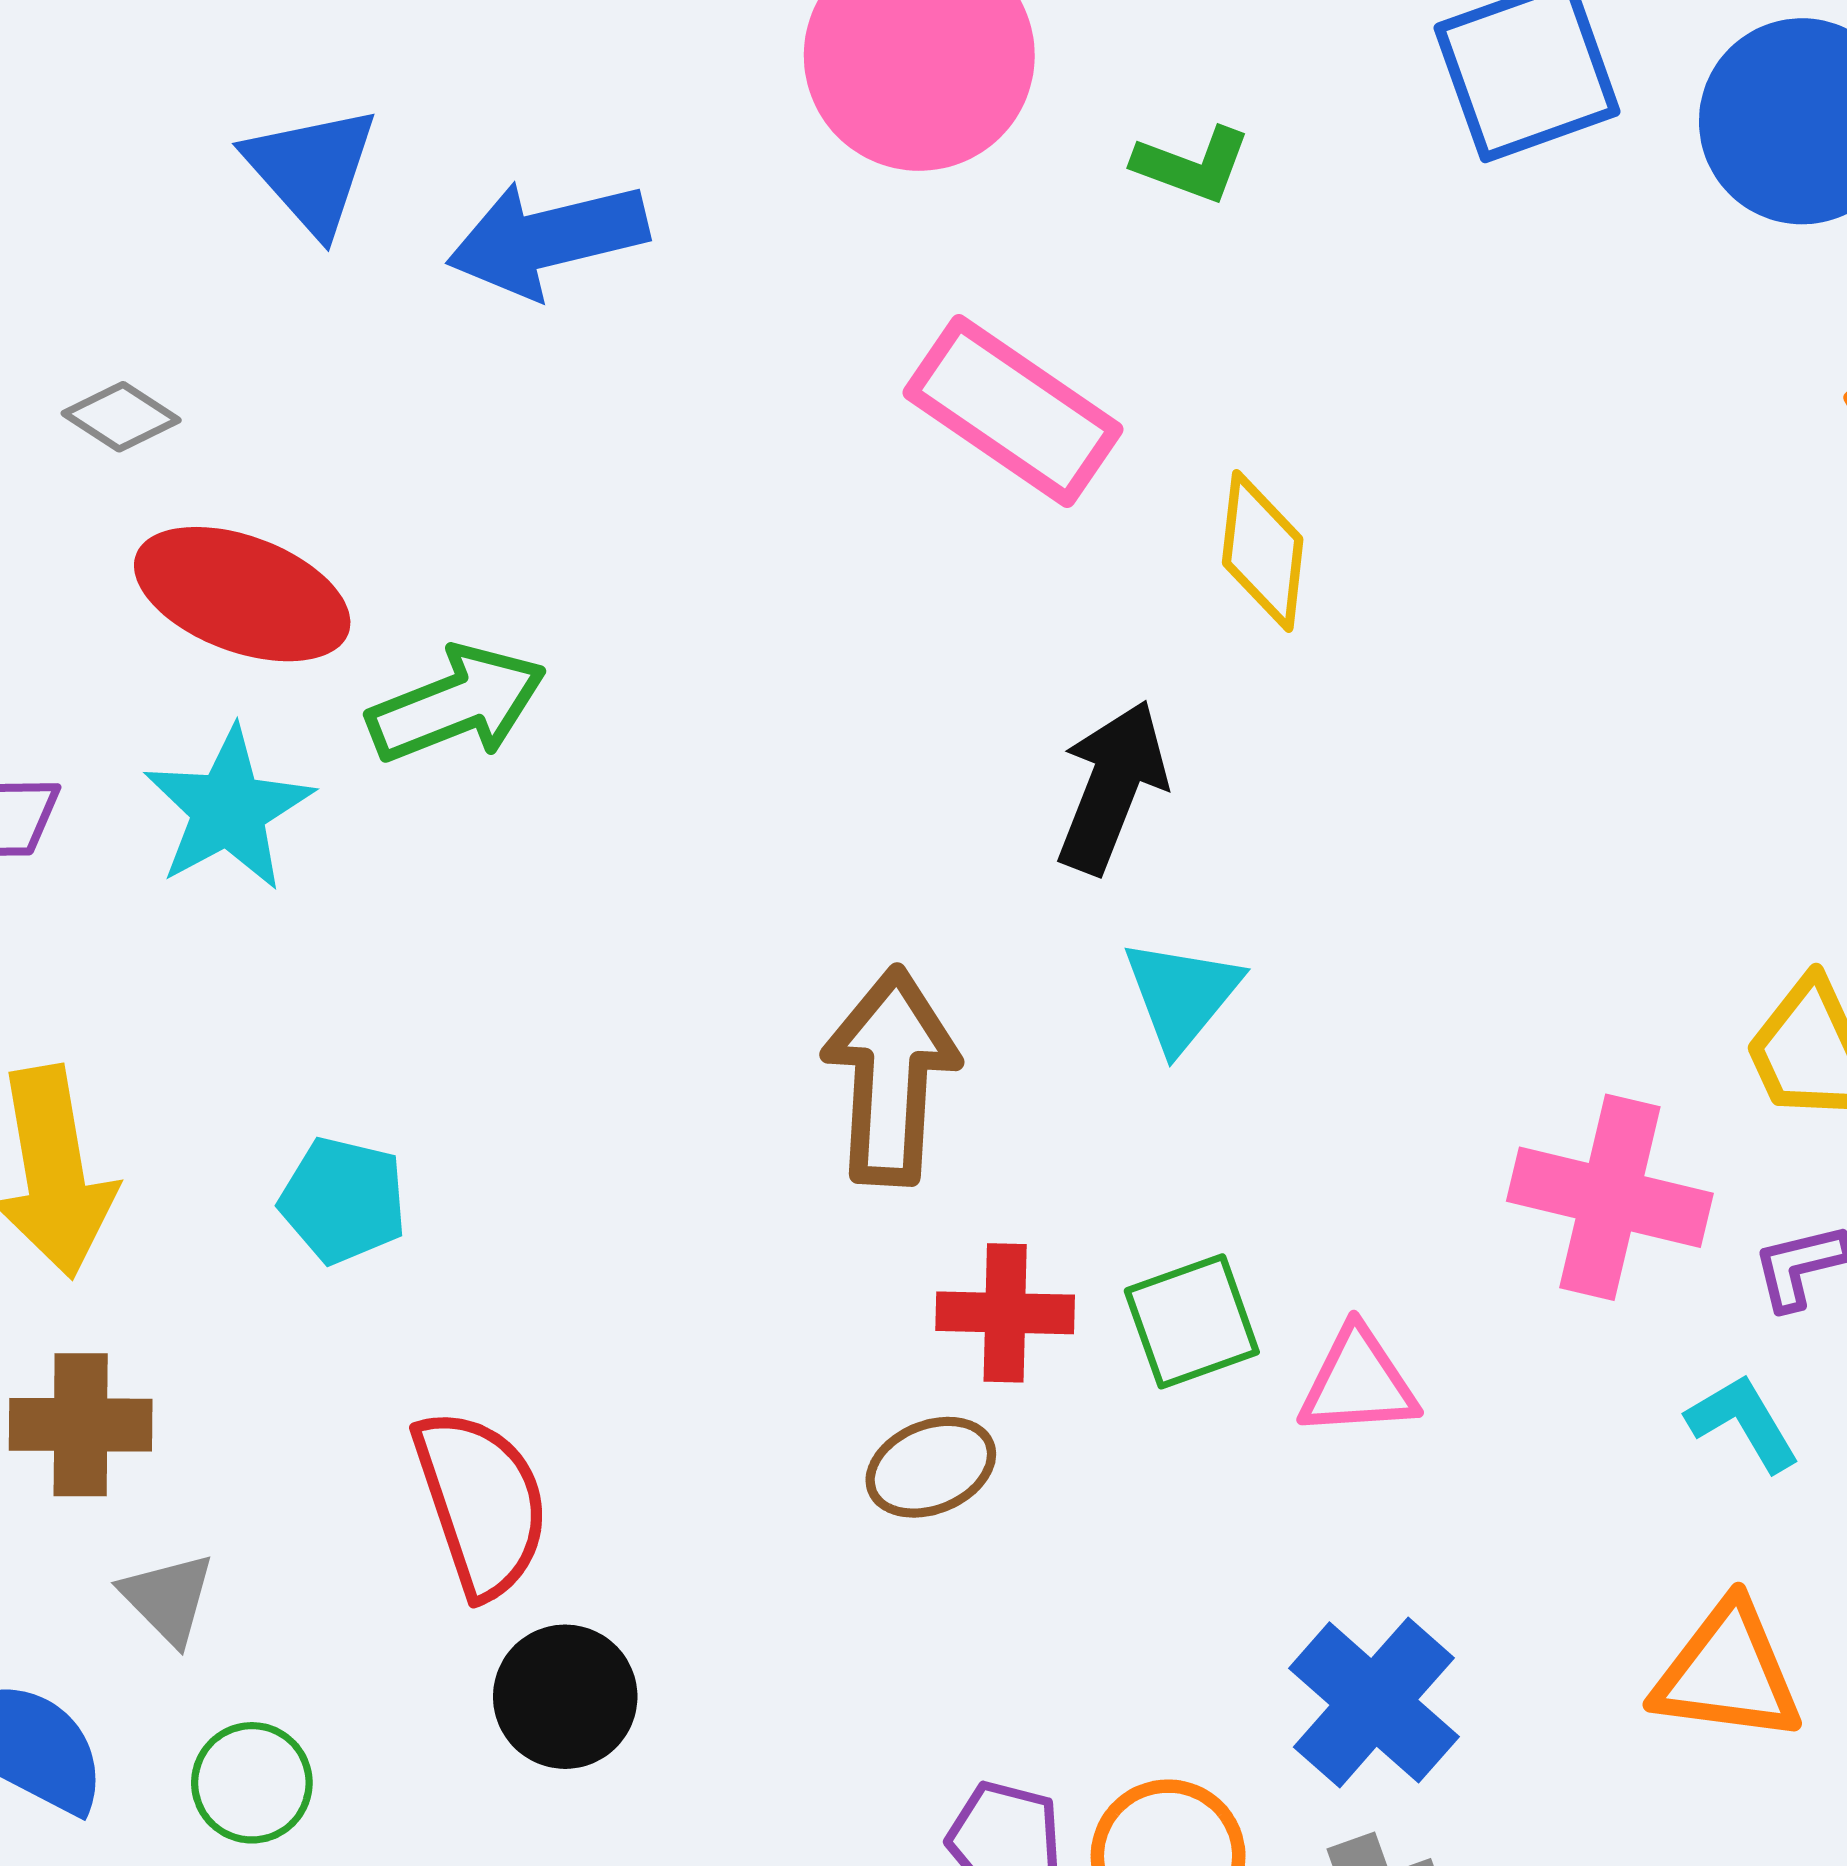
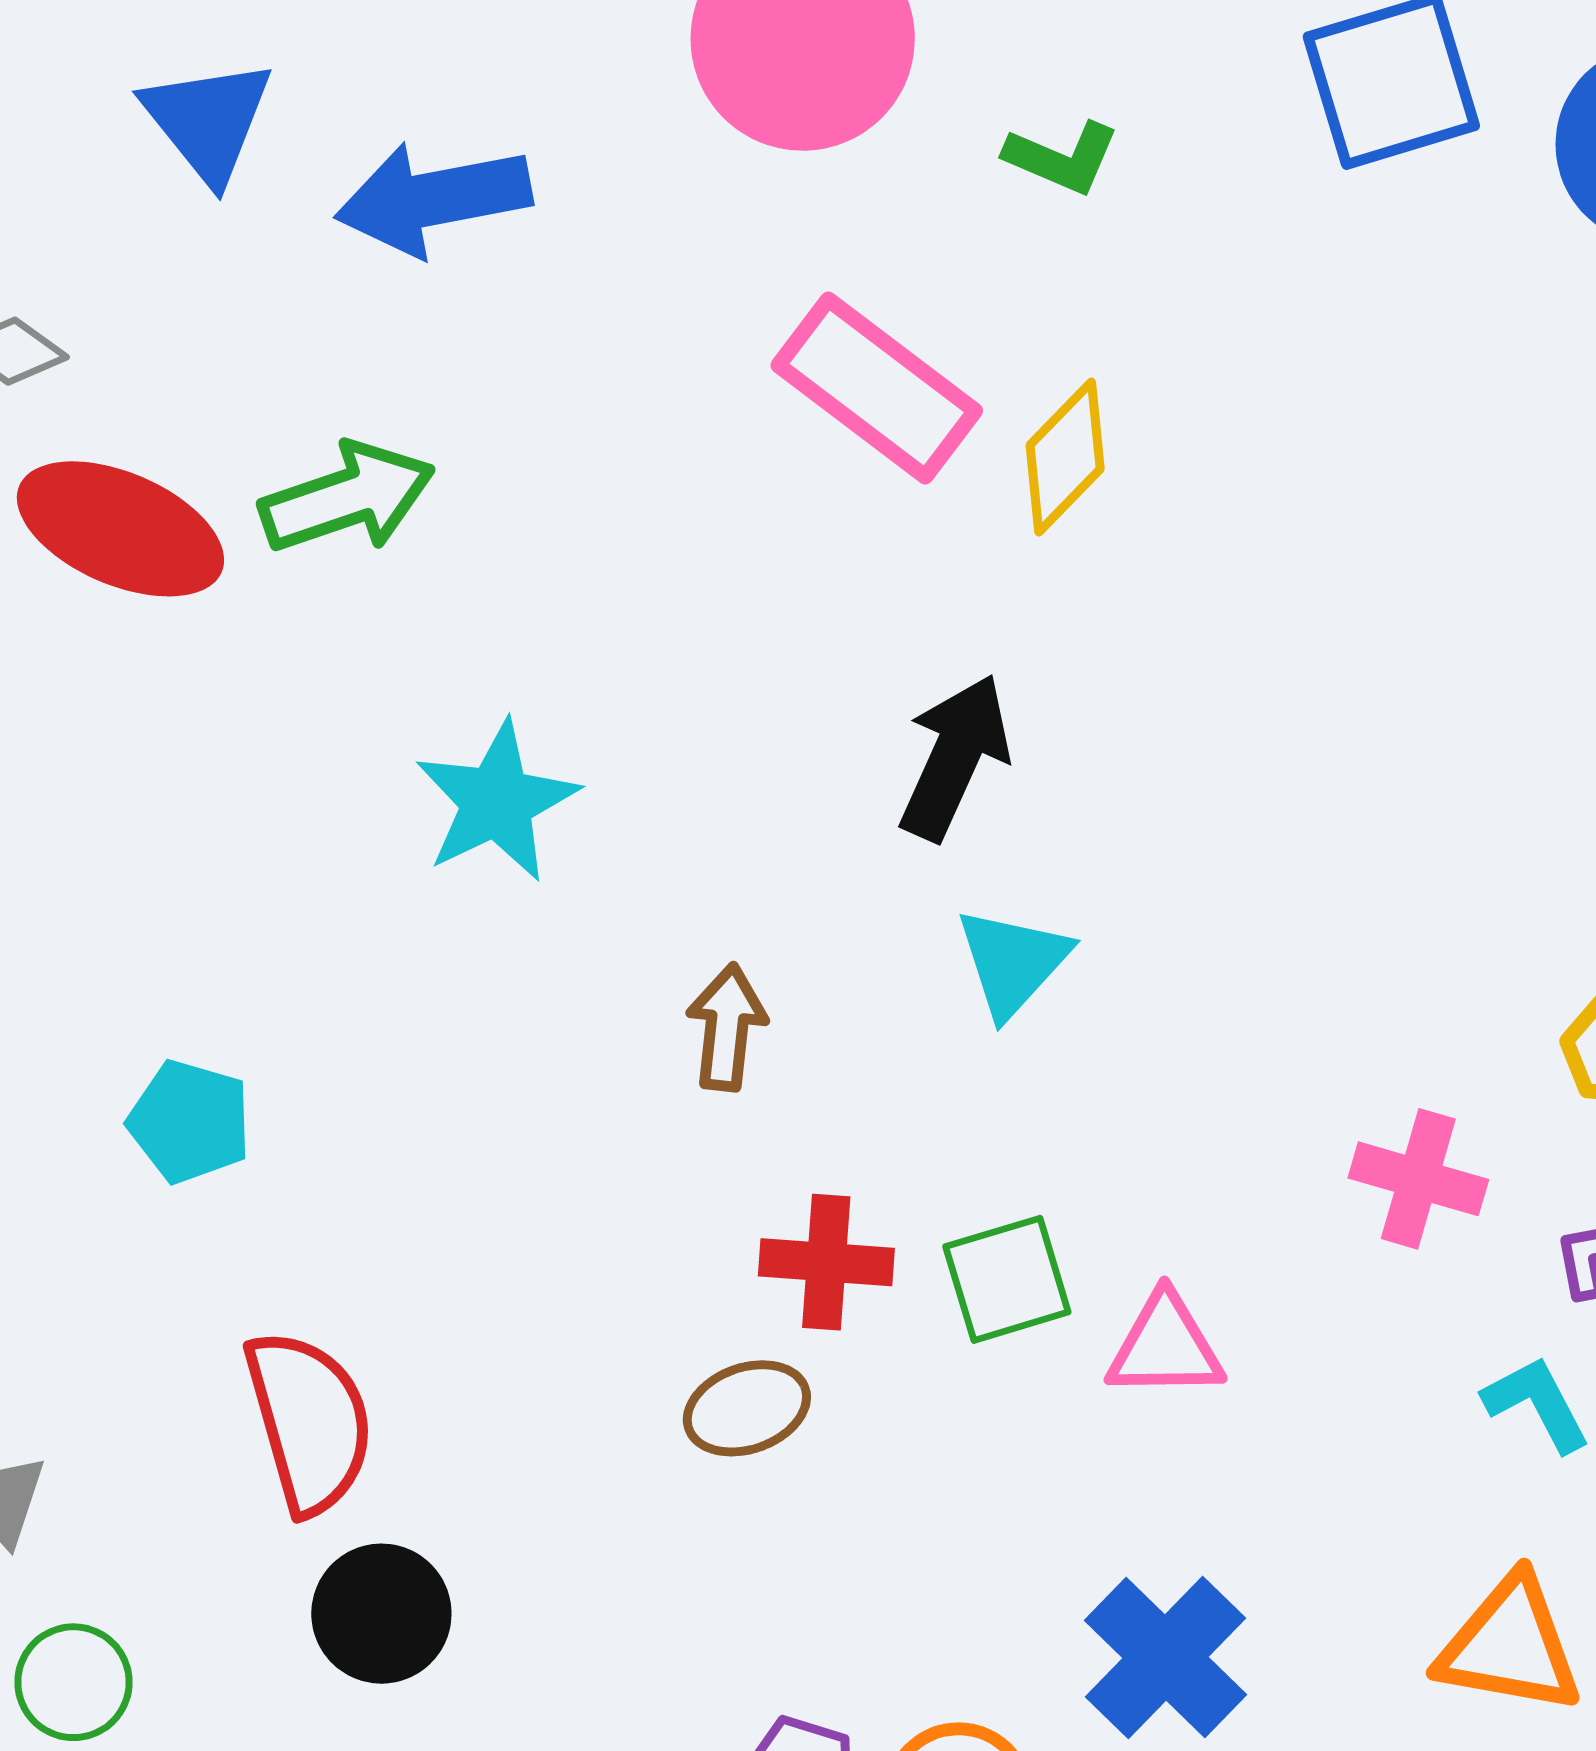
yellow diamond: (1263, 551) -> (1065, 457), moved, turned 35
green arrow: (457, 704) -> (347, 498), moved
cyan star: (228, 809) -> (497, 802), moved
brown arrow: (891, 1076) -> (727, 1027), size x0.6
pink cross: (1610, 1197) -> (1418, 1179), size x0.7

